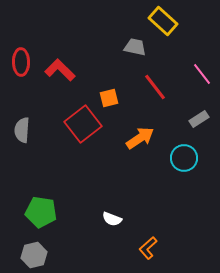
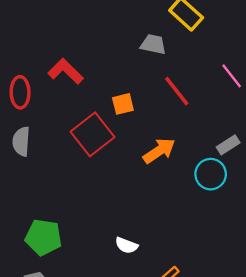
red ellipse: (21, 62) -> (20, 92), moved
gray rectangle: (199, 119) -> (228, 145), moved

